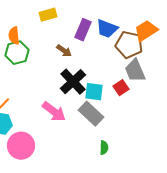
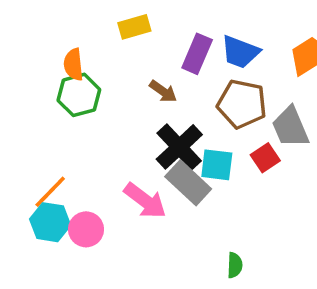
brown pentagon: (129, 45) -> (242, 104), moved
gray rectangle: (91, 114) -> (188, 183), moved
pink circle: (21, 146) -> (86, 229), moved, size x0.7

